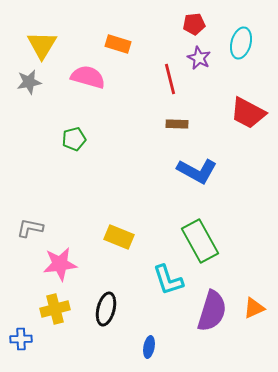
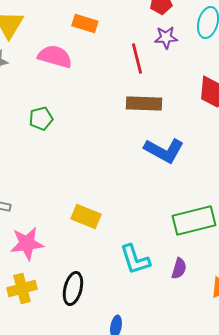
purple star: (199, 58) -> (166, 38), turned -30
brown rectangle: (177, 124) -> (144, 104), size x1.6
green rectangle: (200, 241) -> (194, 220), moved, turned -75
purple semicircle: (212, 311) -> (179, 268), moved, size x0.5

